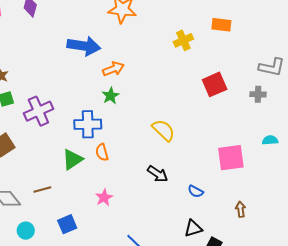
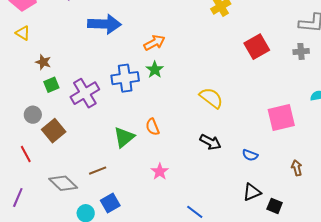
blue arrow: (84, 46) -> (104, 24), moved
blue cross: (88, 124) -> (125, 78), moved
blue square: (67, 224) -> (110, 203), moved

